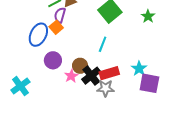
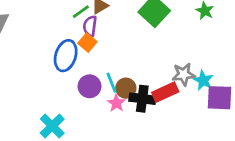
cyan line: (103, 44) -> (112, 83), moved, turned -35
black cross: (91, 76) -> (142, 99), turned -36
gray star: (106, 88) -> (184, 74), moved

